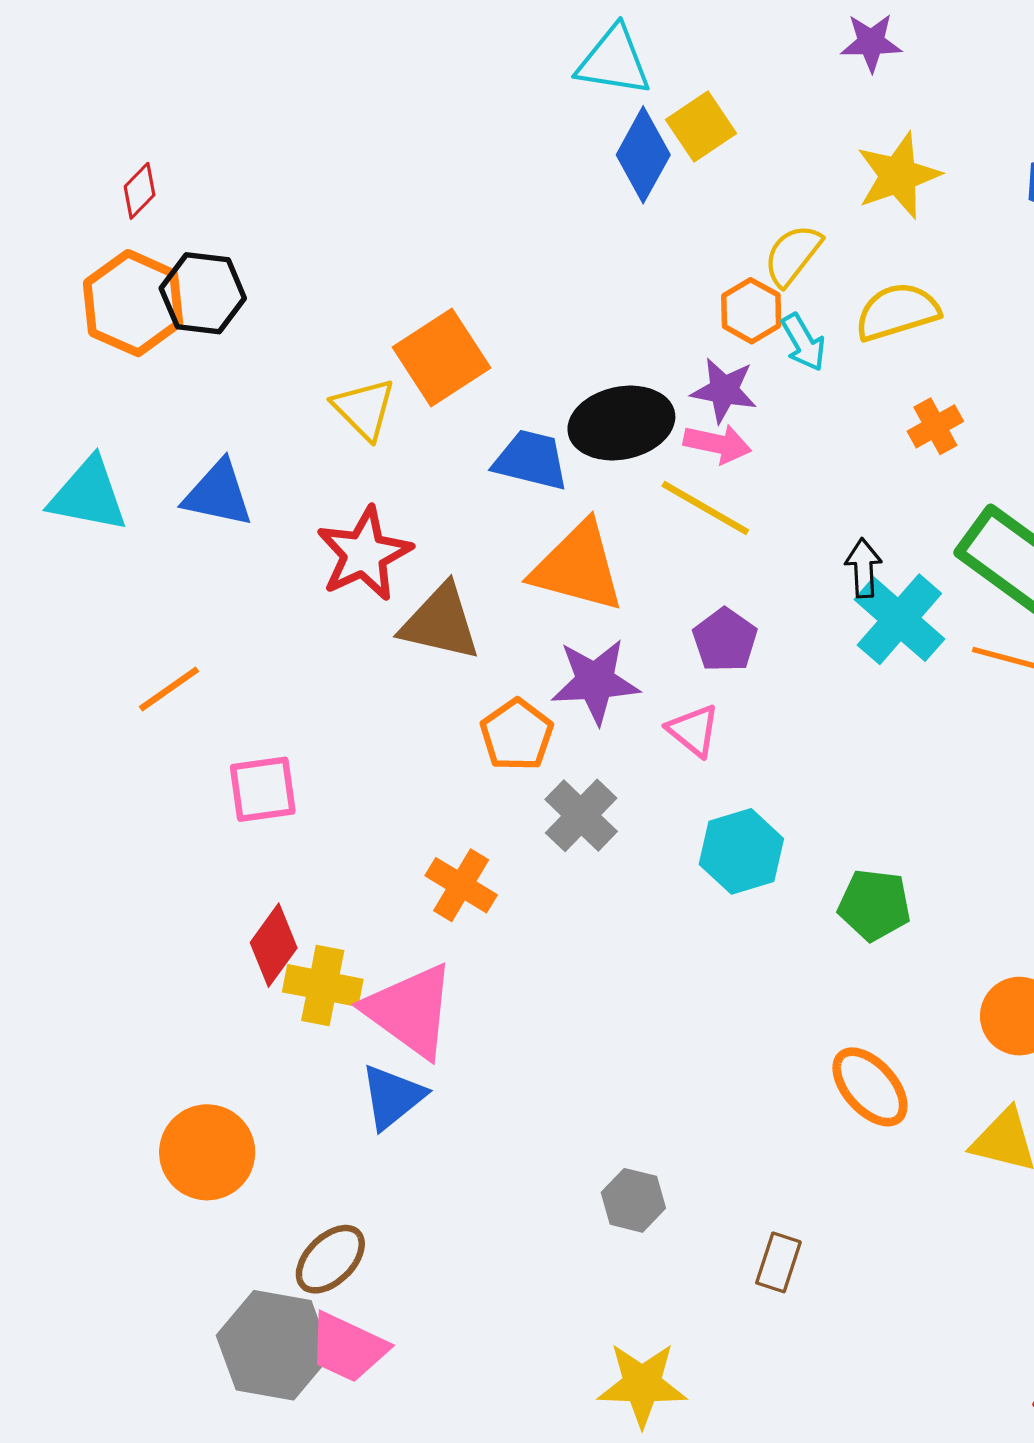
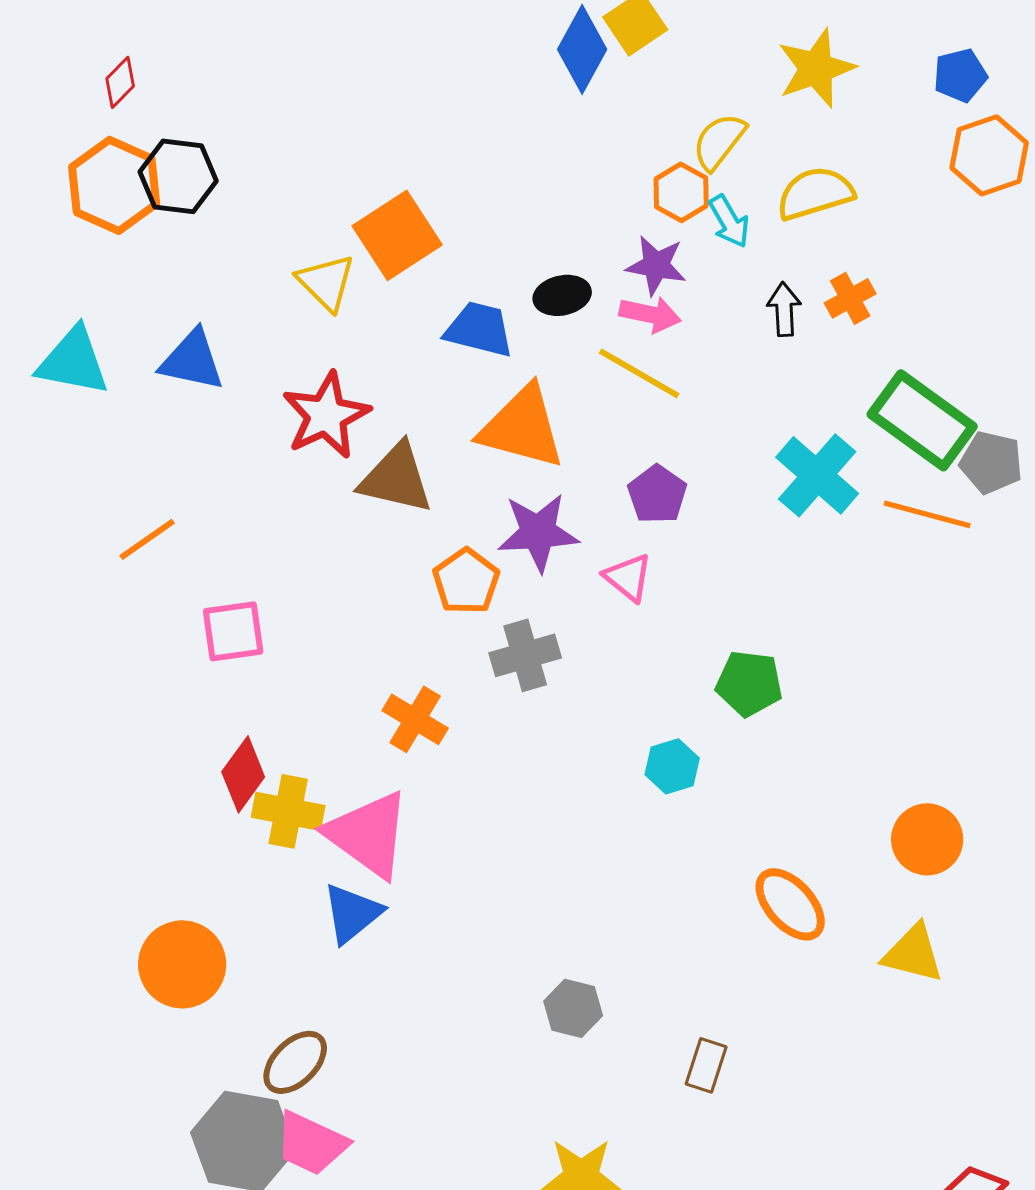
black ellipse: (621, 423) -> (562, 295), size x0.6
black arrow: (863, 568) -> (784, 309), moved
gray cross: (581, 815) -> (525, 655), turned 30
cyan hexagon: (741, 851) -> (672, 766), moved, size x0.7
green pentagon: (874, 905) -> (749, 683), moved

